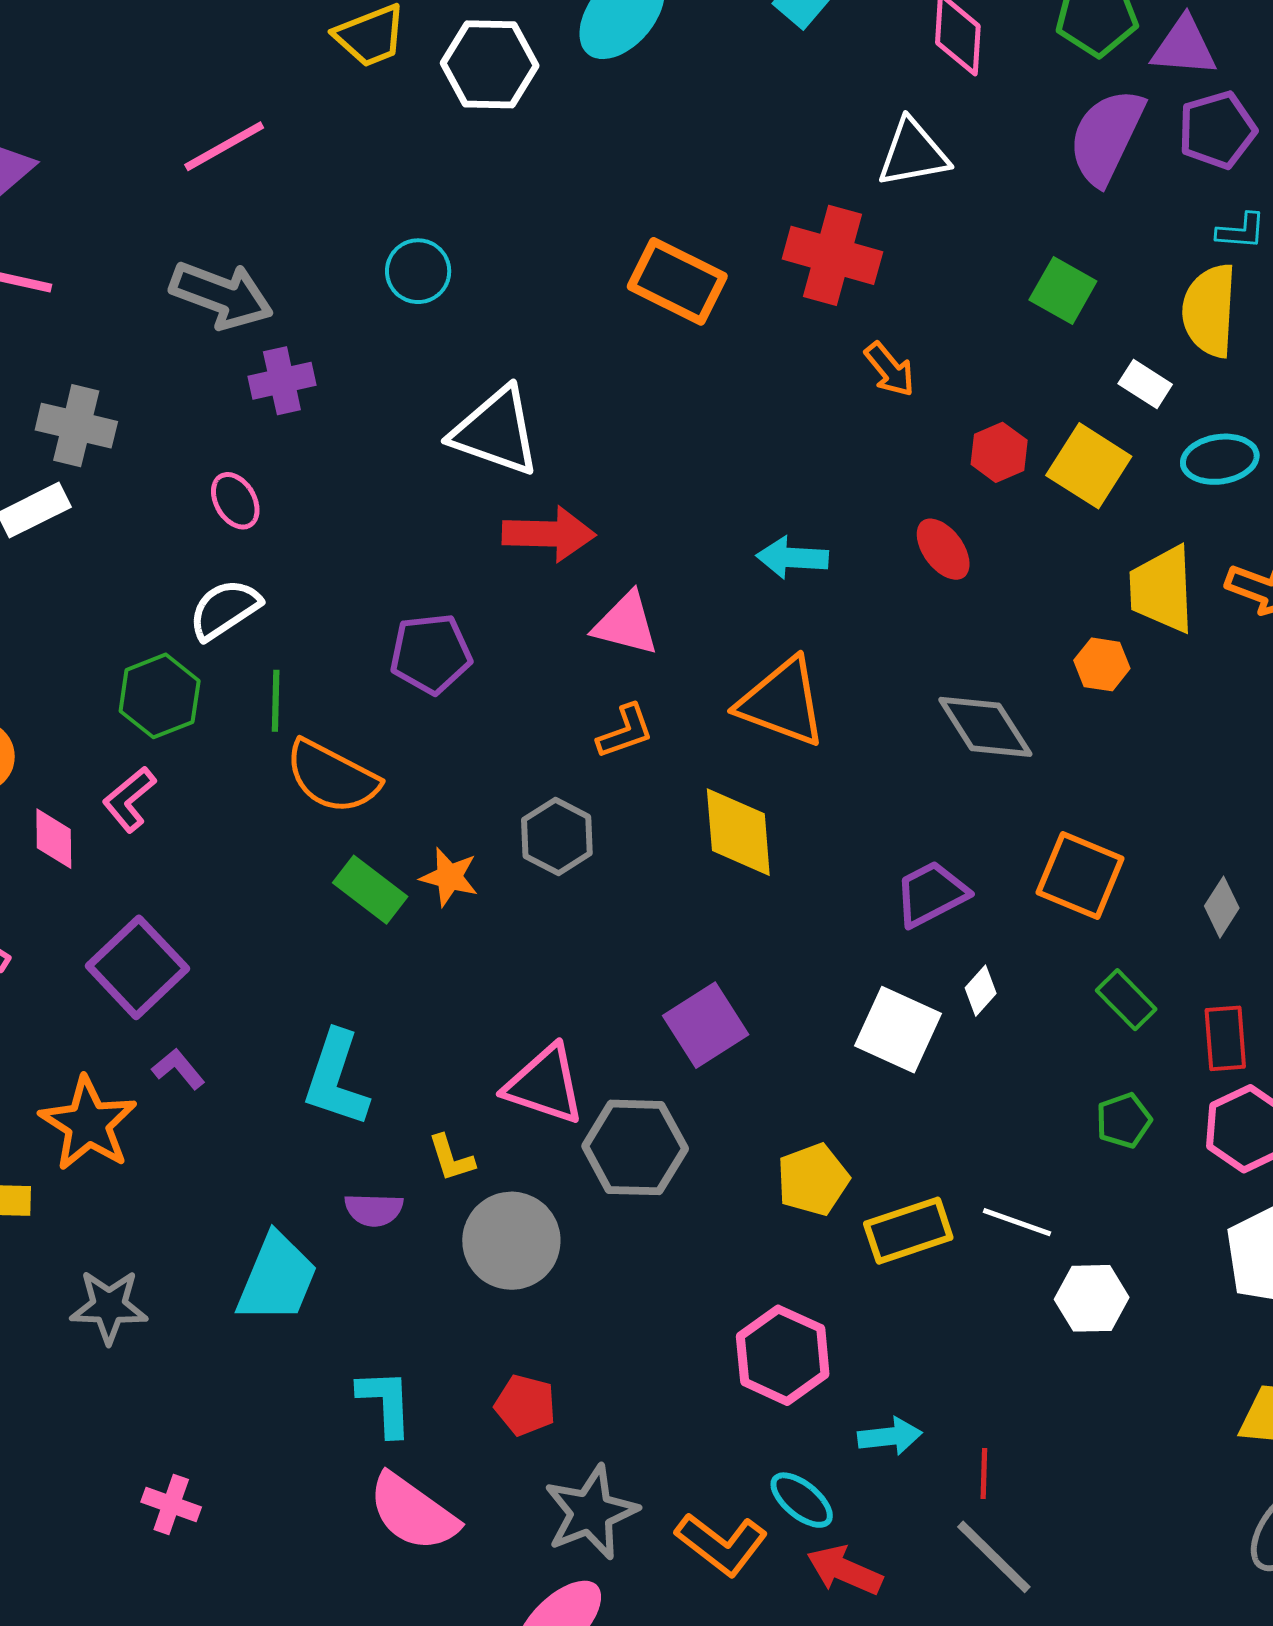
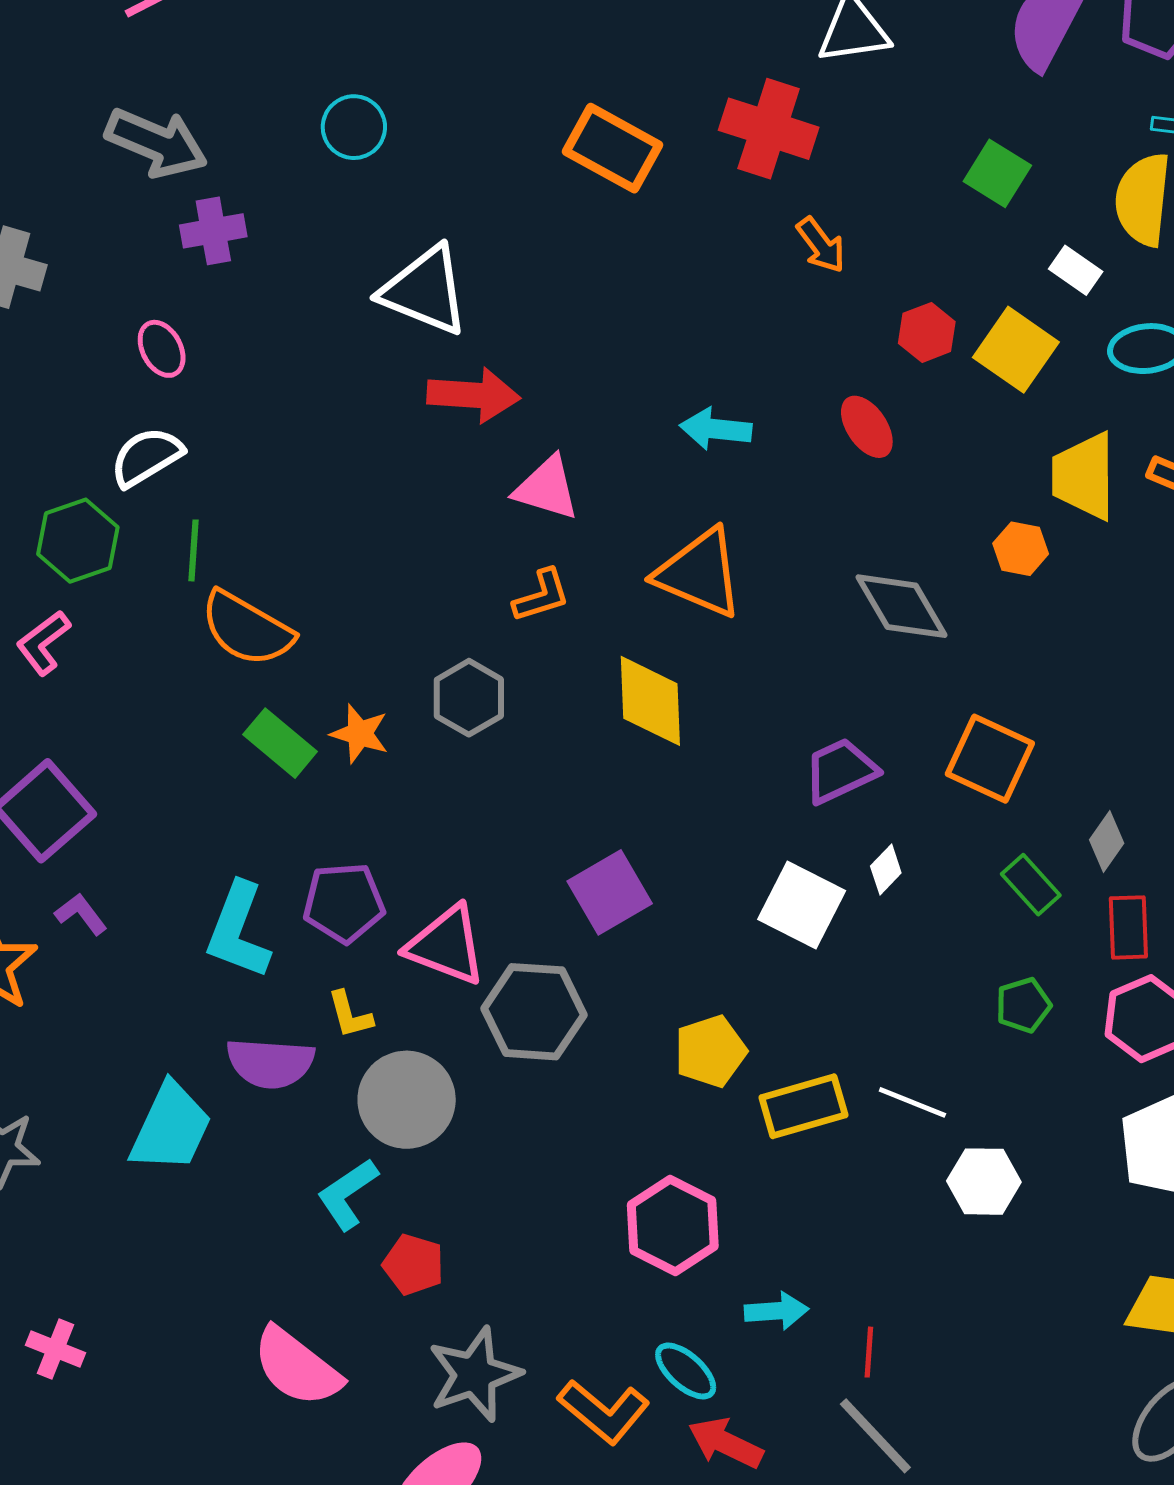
purple pentagon: (431, 654) -> (344, 903), moved
gray diamond: (1222, 907) -> (1107, 841), moved
purple semicircle: (374, 1210) -> (270, 1063), size x1.5
cyan L-shape: (385, 1403) -> (348, 1194), moved, turned -124

